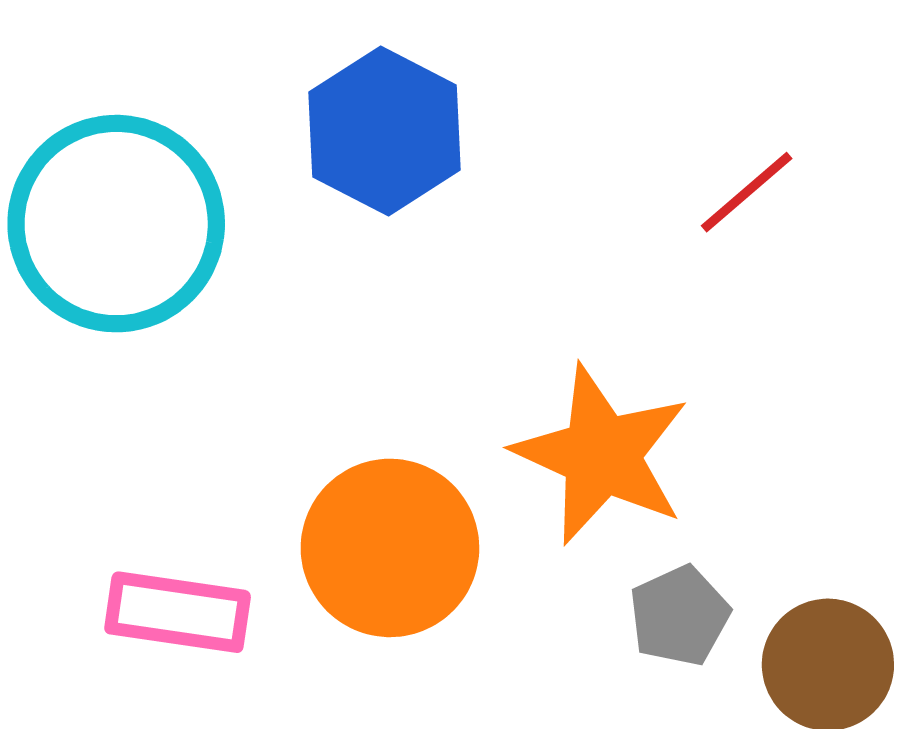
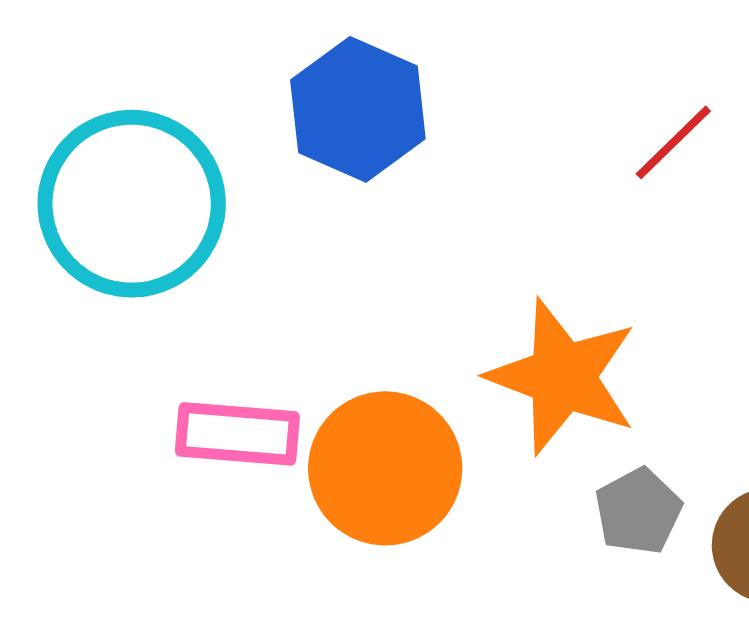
pink rectangle: (178, 612) -> (237, 434), moved

